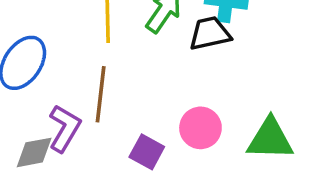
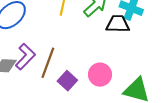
brown line: (101, 94) -> (48, 63), moved

